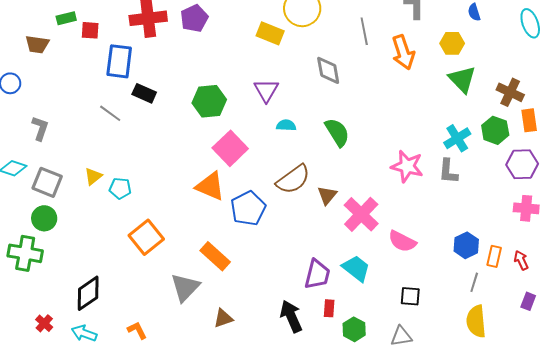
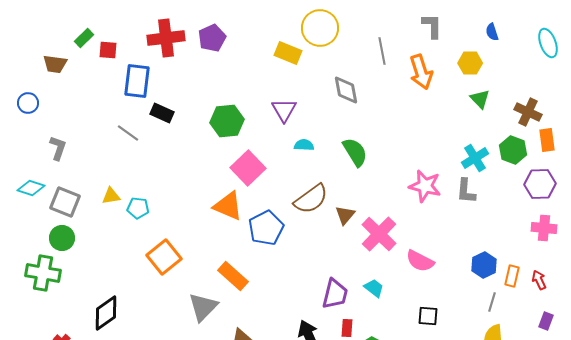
green rectangle: (66, 18) -> (84, 38), turned -30
green triangle: (462, 79) -> (480, 99), size x0.7
yellow triangle: (93, 176) -> (111, 196), turned 30
cyan trapezoid: (356, 268) -> (374, 288), size x0.7

